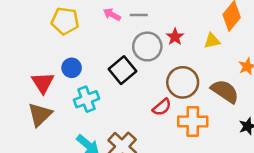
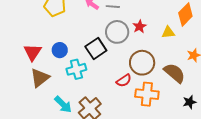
blue circle: (72, 68) -> (60, 50), moved
cyan cross: (87, 99) -> (76, 69), moved
brown triangle: (40, 115) -> (40, 78), moved

